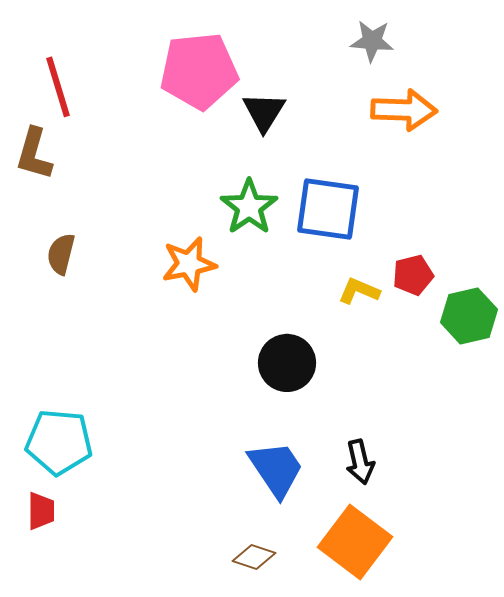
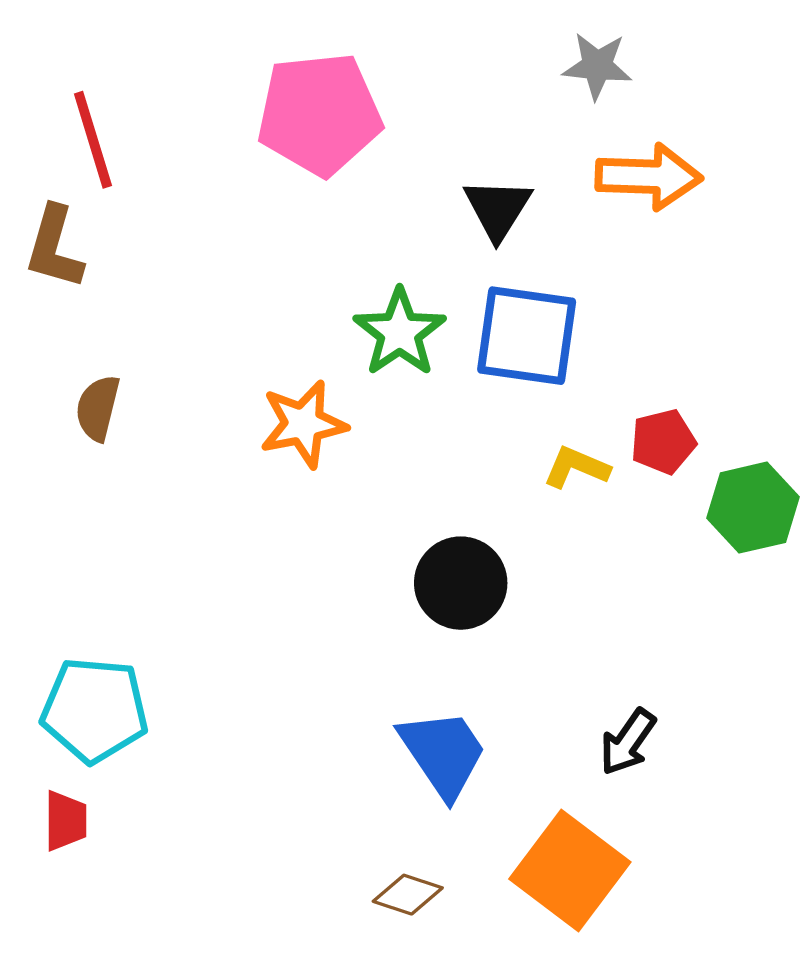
black triangle: (264, 112) -> (498, 209), moved
black arrow: (360, 462) -> (628, 742), moved, turned 48

